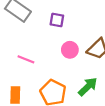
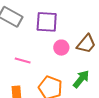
purple square: (57, 20) -> (47, 22), size x1.6

